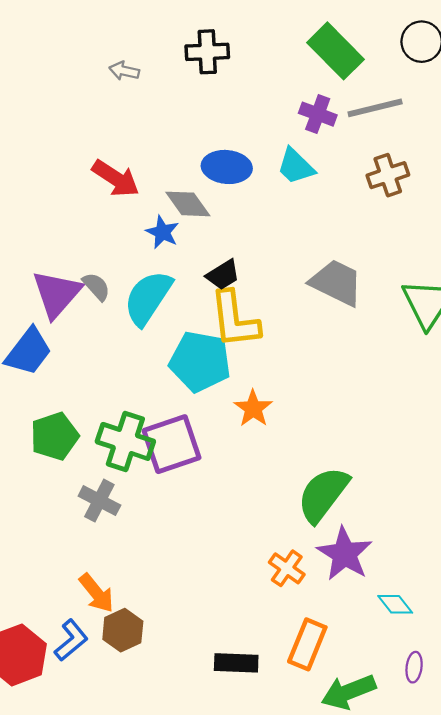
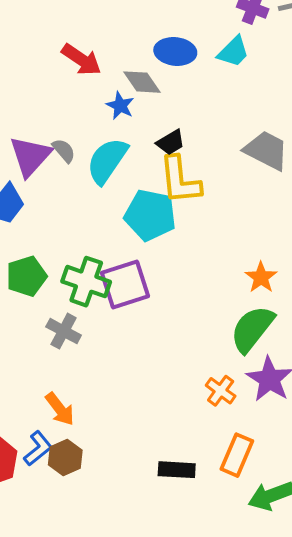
cyan trapezoid: (296, 166) -> (233, 52), turned -90
orange star: (253, 408) -> (261, 277), moved
brown hexagon: (123, 630) -> (65, 458), moved

